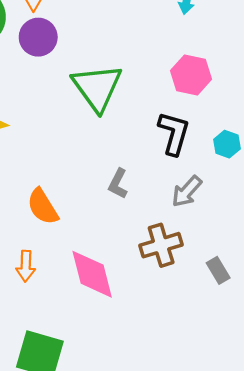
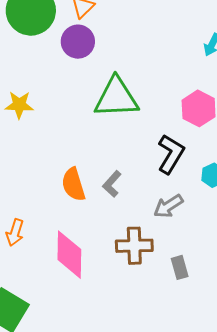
green triangle: (97, 87) -> (116, 98), turned 48
orange semicircle: (43, 207) -> (73, 184), moved
gray rectangle: (218, 270) -> (180, 267), moved

